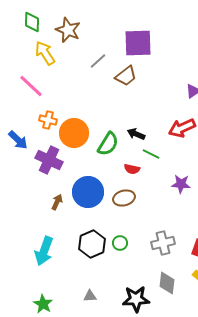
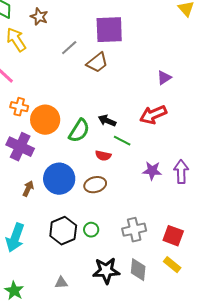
brown star: (68, 30) -> (39, 17), size x0.7
black star: (136, 299) -> (106, 271), moved

